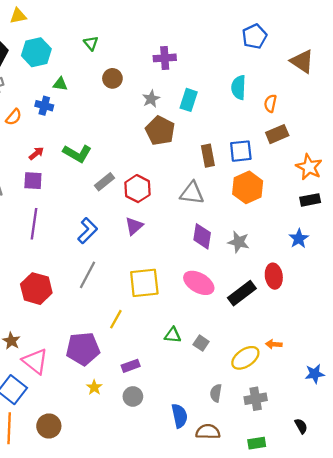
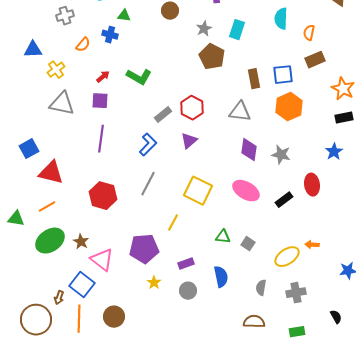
gray rectangle: (105, 182) -> (163, 115), moved
yellow square: (144, 283) -> (198, 191), turned 32
black rectangle: (242, 293) -> (284, 200), size x0.7
blue semicircle: (179, 416) -> (221, 277), moved

